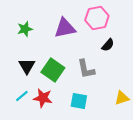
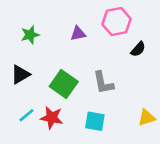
purple triangle: (65, 28) -> (78, 34), size x0.6
black semicircle: (108, 45) -> (138, 49), moved
black triangle: (27, 66) -> (20, 74), moved, turned 30

